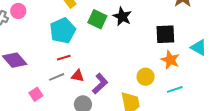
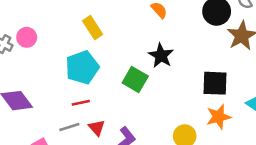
green square: (97, 19) -> (135, 79), moved
orange star: (170, 60) -> (219, 117), turned 30
red triangle: (78, 76) -> (97, 128), turned 32

